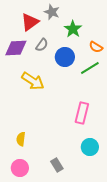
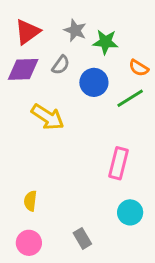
gray star: (52, 12) -> (75, 30), moved
red triangle: (30, 22) -> (27, 32), moved
green star: (73, 29) -> (105, 42), turned -30

